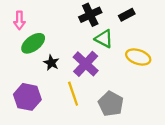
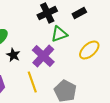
green triangle: (104, 39) -> (59, 34), turned -48
yellow ellipse: (138, 57) -> (89, 50), turned -60

